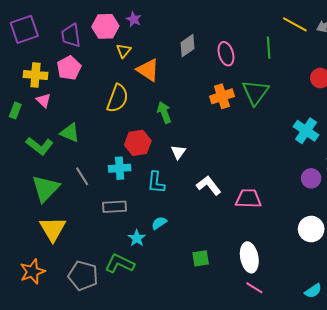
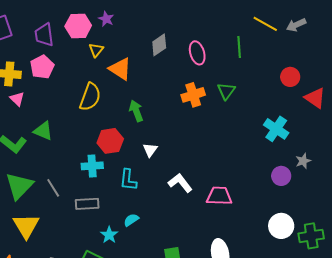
green triangle: (255, 92) -> (226, 91), size x0.7
gray line: (82, 176) -> (53, 188), moved

